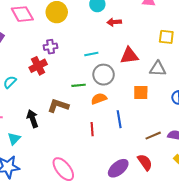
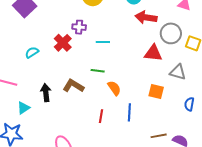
red arrow: (114, 22) -> (146, 17), size x1.5
cyan line: (91, 54) -> (103, 42), moved
red cross: (38, 66) -> (63, 43), turned -30
gray circle: (104, 75) -> (171, 33), moved
orange semicircle: (99, 99) -> (114, 88), turned 63

